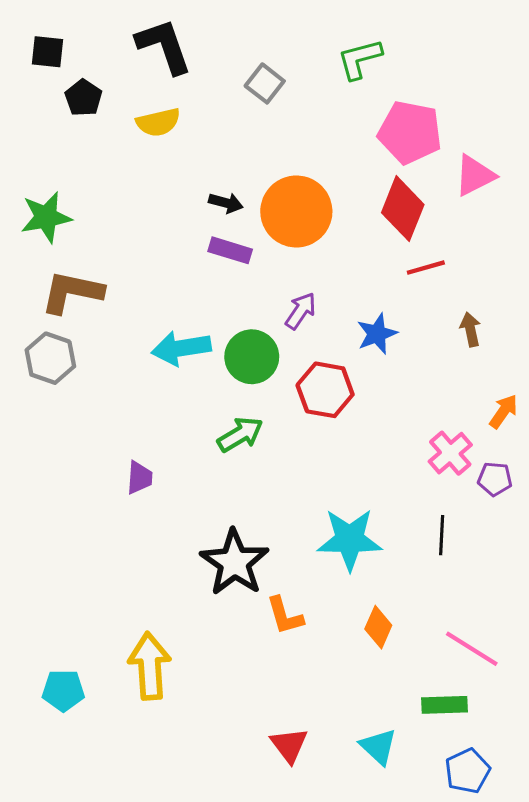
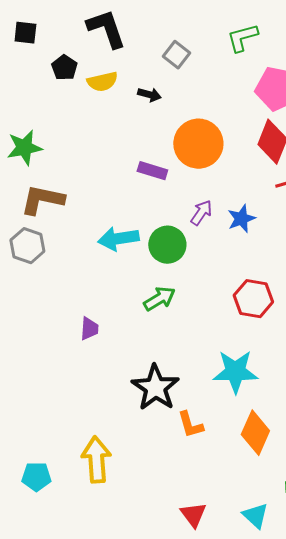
black pentagon: (83, 98) -> (64, 68), moved
black arrow: (226, 203) -> (149, 95), moved
blue star: (377, 334) -> (241, 219), moved
red hexagon: (325, 390) -> (253, 299), moved
orange diamond: (378, 627) -> (255, 433), size x1.5

